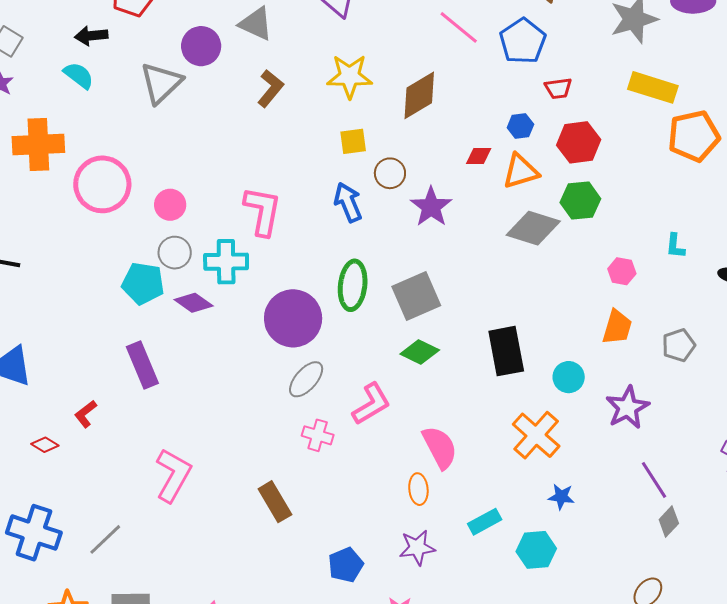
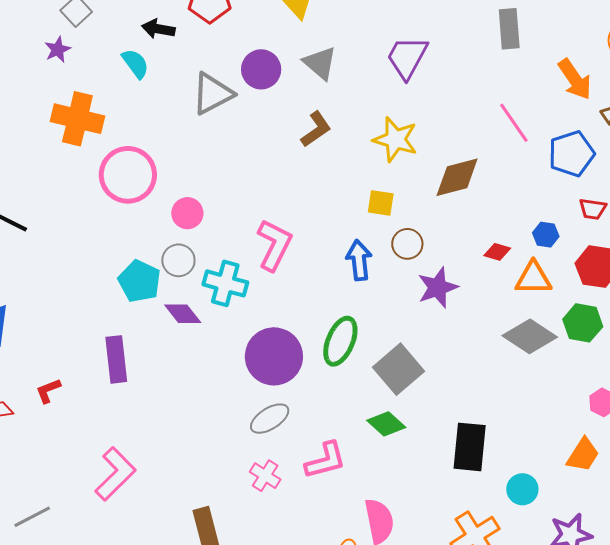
gray square: (416, 296) -> (399, 369), turned -33

